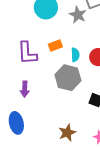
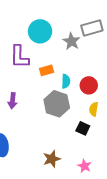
purple L-shape: (27, 53) -> (19, 57), moved
purple arrow: (25, 89) -> (12, 101), moved

